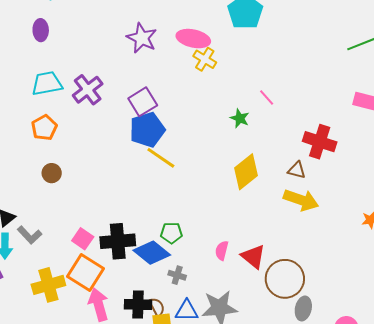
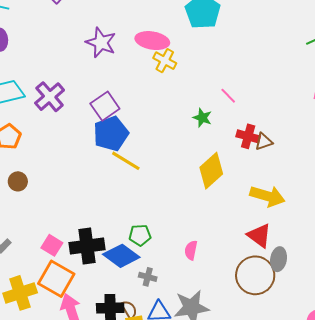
red cross: (320, 142) -> (248, 136), moved, size x0.7
brown triangle: (297, 170) -> (264, 142), moved, turned -30
red triangle: (253, 257) -> (259, 236), moved
gray ellipse: (303, 308) -> (279, 259), moved

